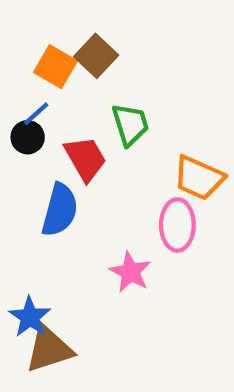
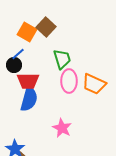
red trapezoid: (85, 159) -> (28, 81), moved, turned 120
pink ellipse: (177, 225) -> (69, 81), moved

